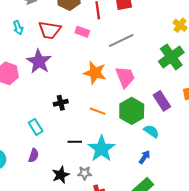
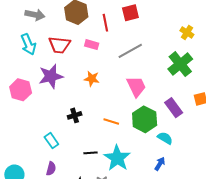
cyan arrow: (18, 28) -> (28, 44), size x1.5
purple star: (39, 62) -> (51, 76), turned 30
orange star: (95, 73) -> (92, 79), moved, size x0.7

